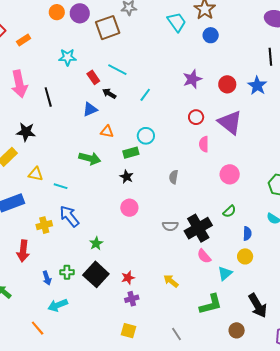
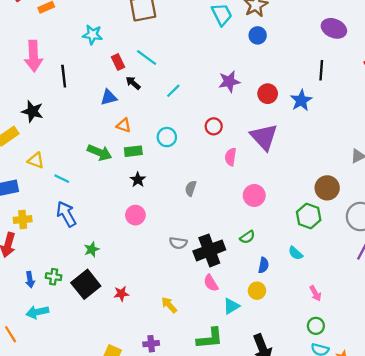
red circle: (196, 117) -> (214, 126), moved
green rectangle: (131, 153) -> (133, 151), moved
yellow cross: (44, 225) -> (23, 220), moved
purple cross: (132, 299) -> (151, 344), moved

